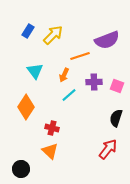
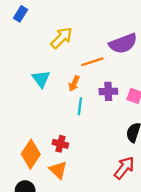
blue rectangle: (28, 31) -> (21, 14), moved
cyan line: (69, 95) -> (80, 106), turned -42
orange diamond: (26, 107) -> (31, 154), moved

